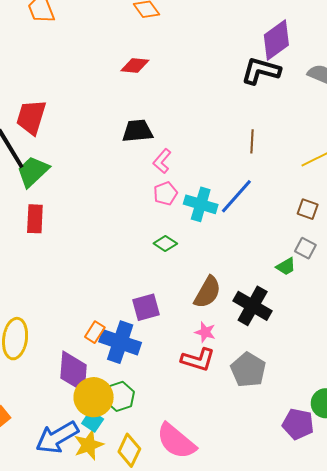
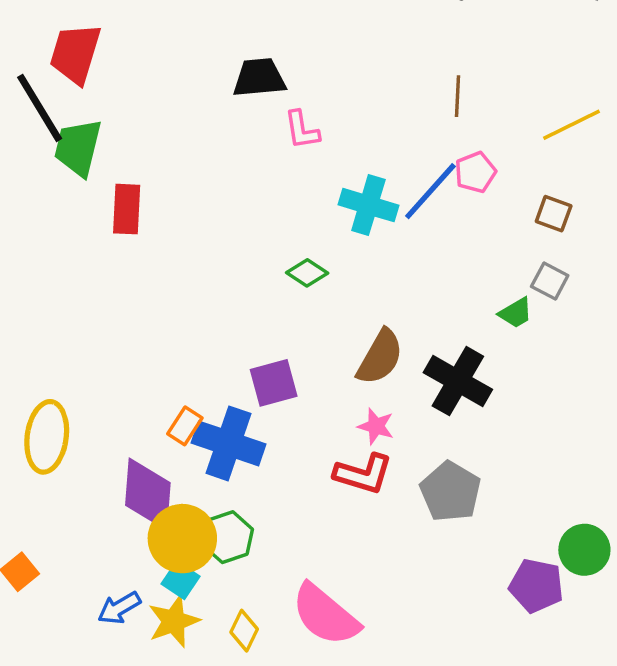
pink L-shape: (162, 161) -> (302, 130), turned -50
green trapezoid: (33, 171) -> (78, 148), turned -33
pink pentagon: (165, 193) -> (475, 172), moved
red rectangle: (35, 219) -> (127, 209), moved
blue arrow: (57, 437) -> (119, 608), size x0.6
yellow diamond: (129, 450) -> (244, 631), size x0.7

